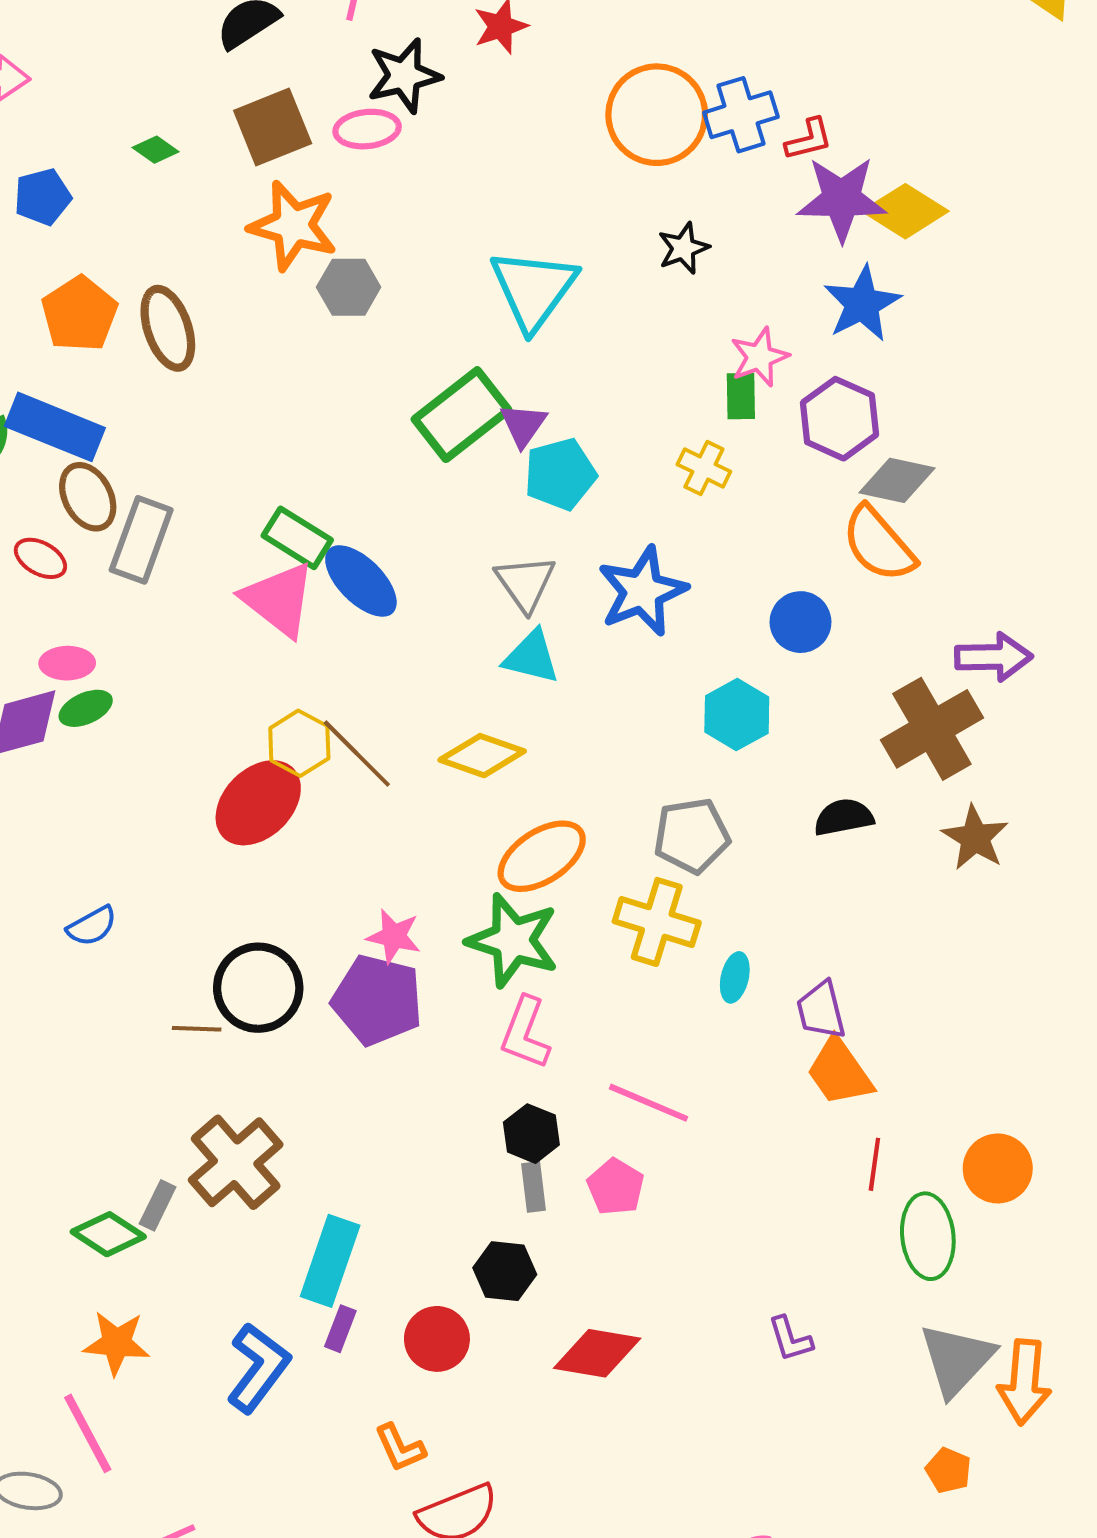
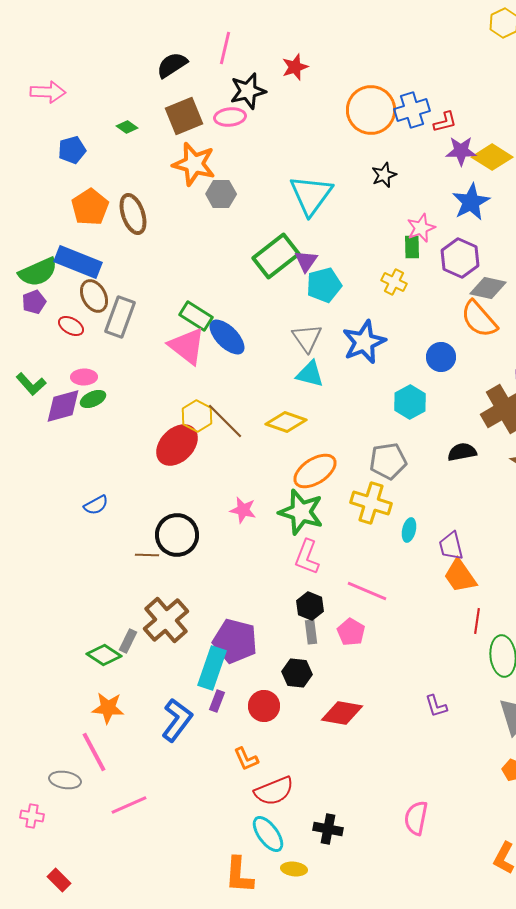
purple star: (842, 199) -> (461, 151), size x0.7
purple pentagon: (377, 1000) -> (235, 641), moved

